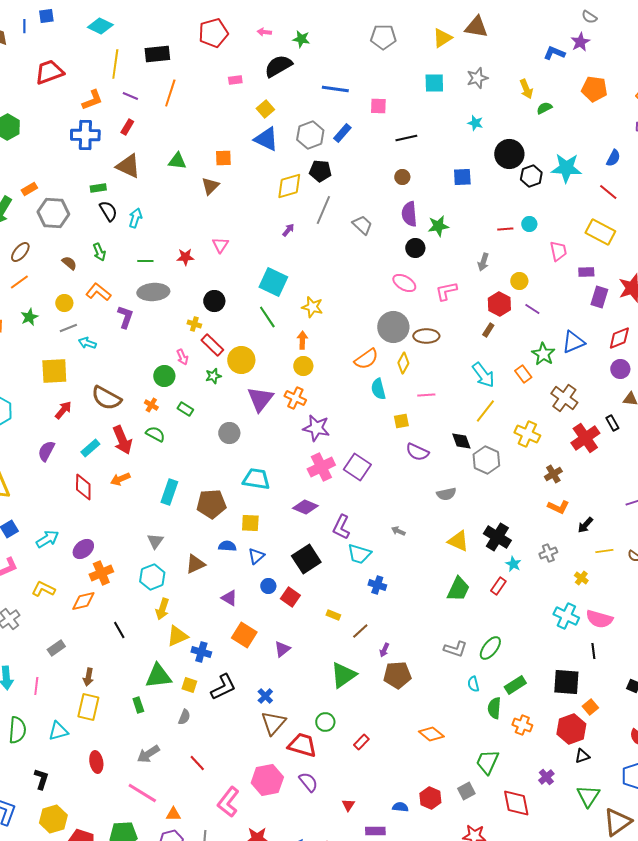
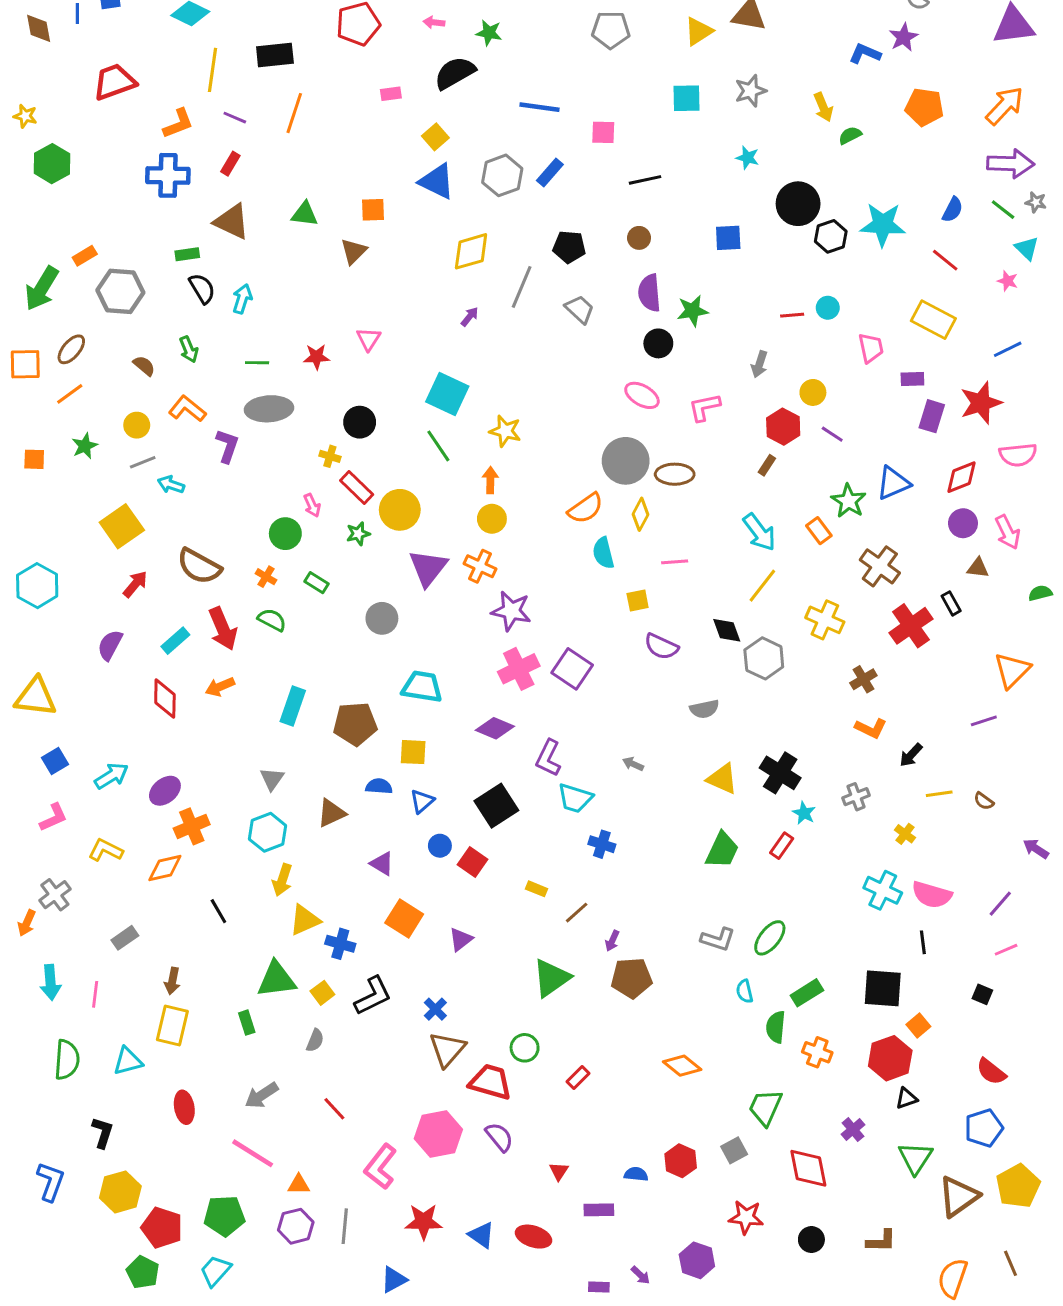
black pentagon: (320, 171) -> (569, 247), moved
yellow square: (54, 371) -> (122, 526), turned -32
yellow square: (189, 685) -> (322, 993), turned 35

